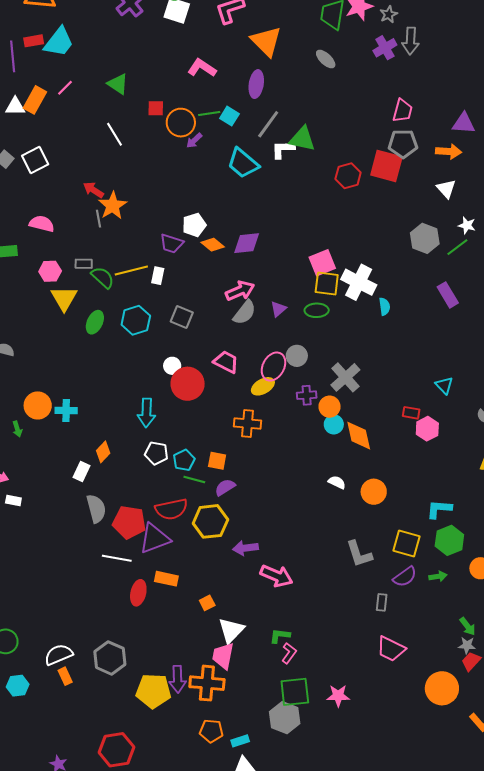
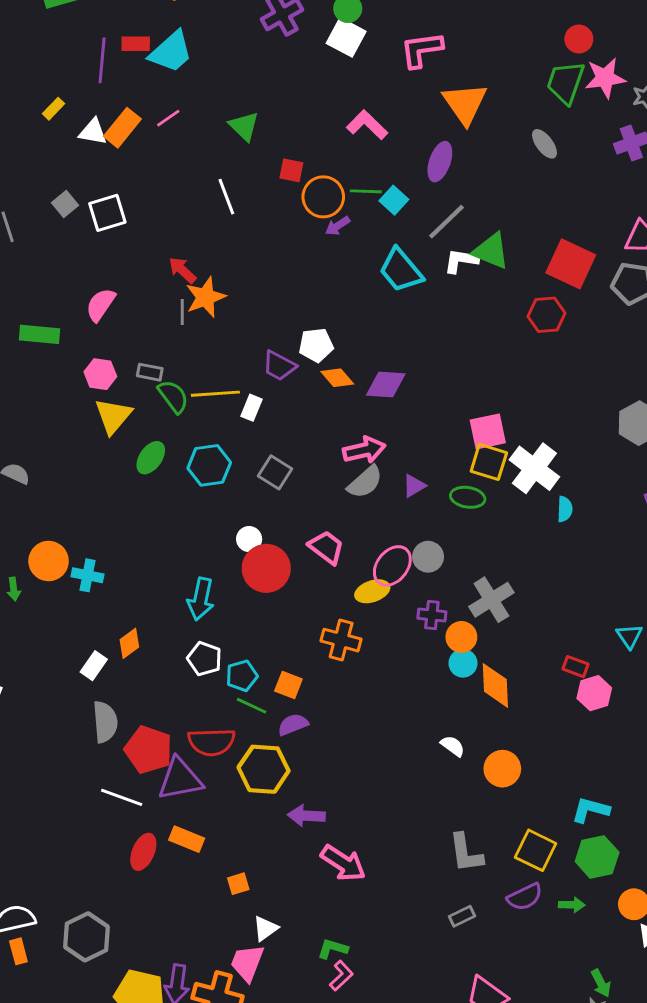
red square: (386, 166) -> (571, 264), moved
pink semicircle: (42, 224) -> (101, 305), turned -80
gray rectangle: (382, 602) -> (462, 916), moved, turned 48
white triangle: (231, 630) -> (265, 928), size x0.7

